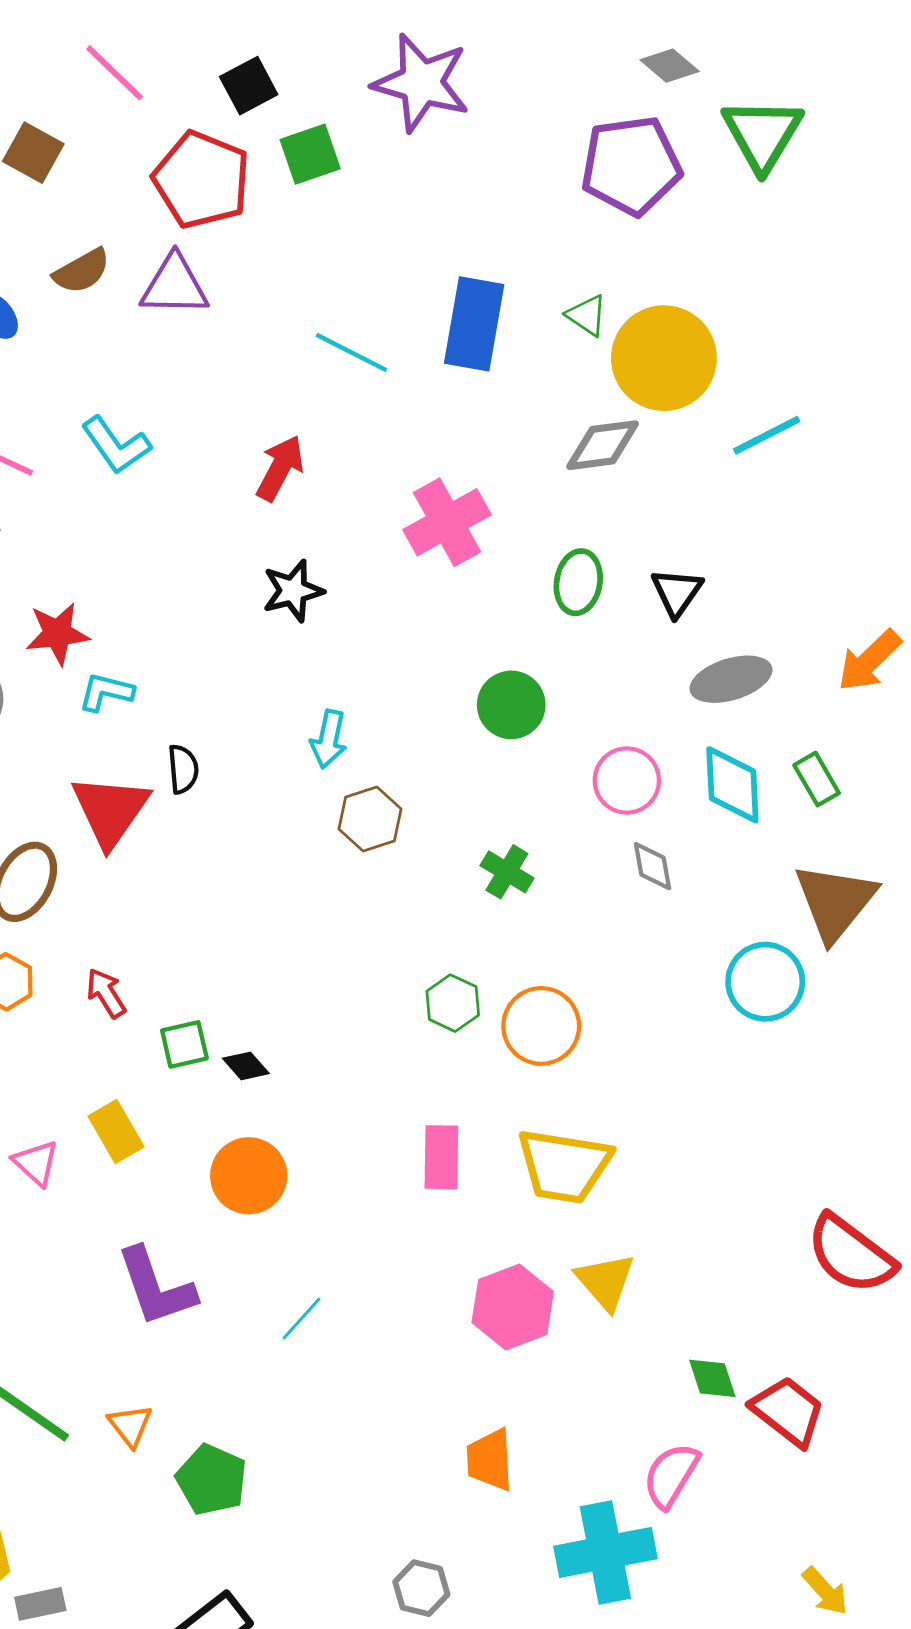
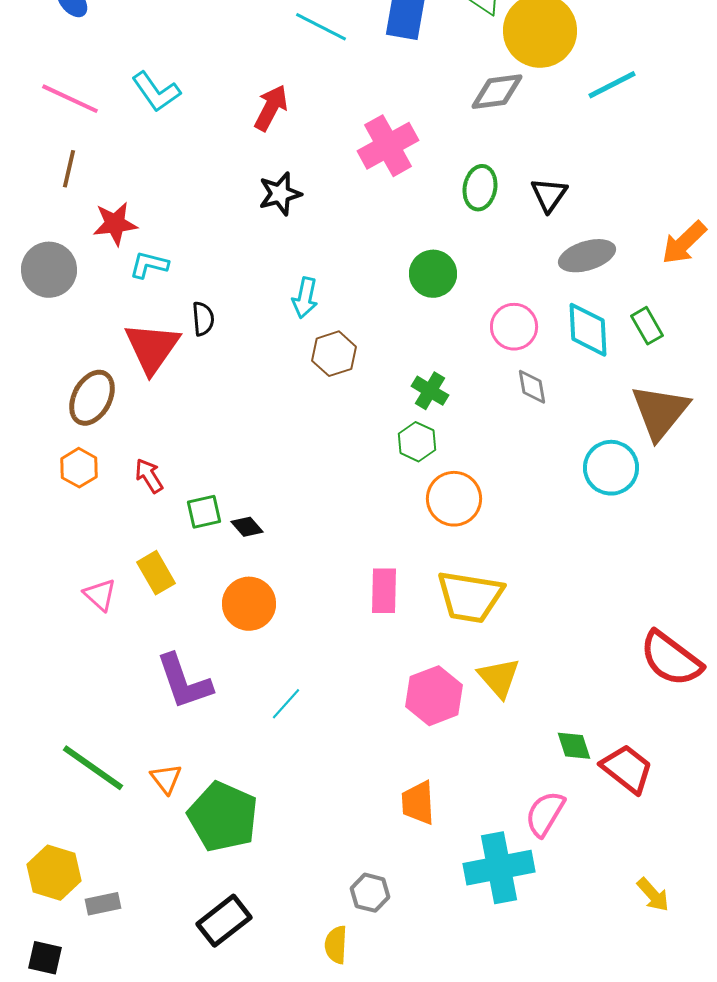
green hexagon: (453, 1003) -> (417, 442), moved
green pentagon: (212, 1480) -> (223, 817), size x1.4

